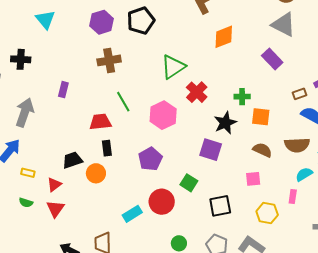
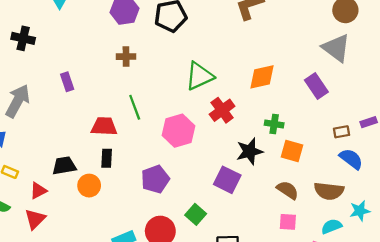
orange diamond: (224, 37) -> (262, 77), moved
brown cross: (109, 60) -> (126, 57), size x0.7
purple rectangle: (63, 90) -> (67, 82), turned -42
pink square: (253, 179) -> (288, 222), moved

